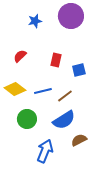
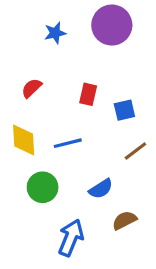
yellow diamond: (15, 89) -> (24, 140), turned 50
brown line: (65, 96) -> (135, 151), moved
blue semicircle: (64, 120) -> (101, 189), size x0.7

